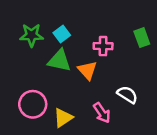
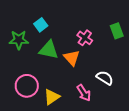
cyan square: (62, 34) -> (41, 25), moved
green star: (32, 35) -> (19, 40), moved
pink cross: (103, 46) -> (85, 38), turned 35

